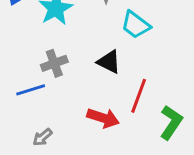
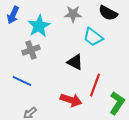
gray cross: (54, 63) -> (31, 50), moved
blue line: (31, 90) -> (22, 81), turned 42

